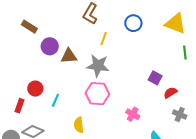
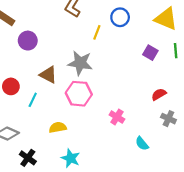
yellow line: (104, 39) -> (97, 32), moved
brown triangle: (69, 56) -> (48, 75), moved, turned 30
purple square: (155, 78) -> (150, 53), moved
yellow semicircle: (79, 125) -> (58, 127), turned 84

